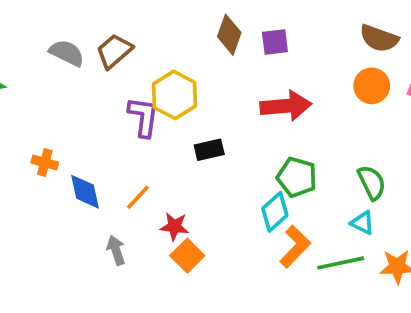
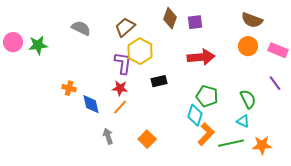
brown trapezoid: (114, 51) -> (125, 27), moved
cyan diamond: (275, 212) -> (195, 115), turned -30
red star: (174, 226) -> (120, 88), moved

